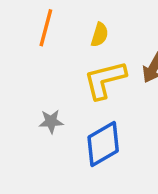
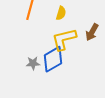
blue diamond: (103, 144) -> (53, 59), moved

